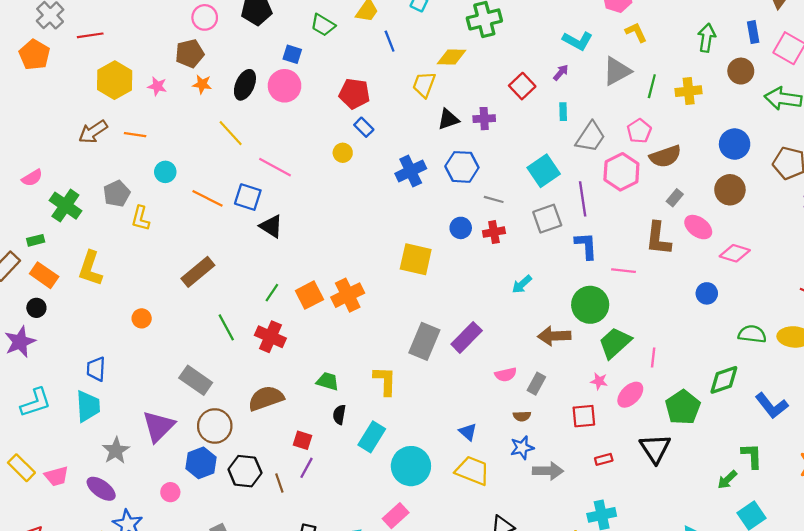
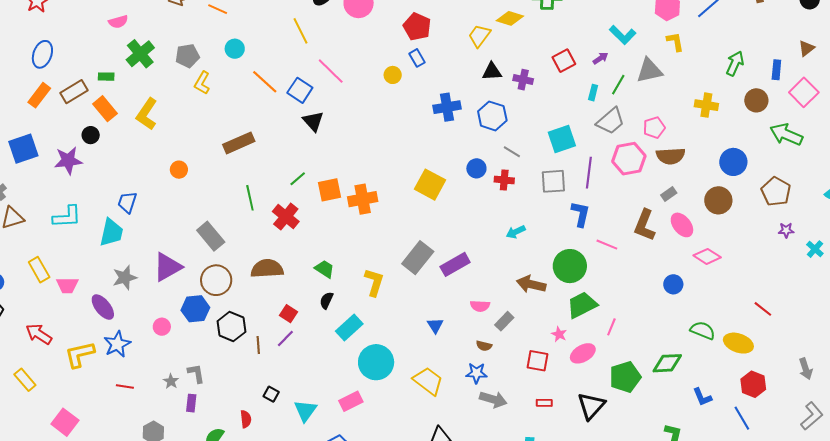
green line: (652, 86) -> (618, 85), moved
blue L-shape: (772, 406) -> (702, 397), size x0.7
blue triangle: (468, 432) -> (435, 325), moved

